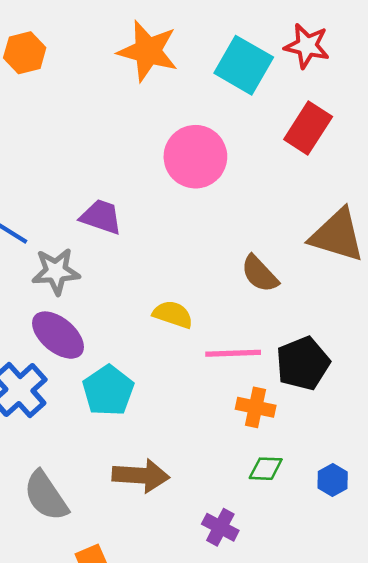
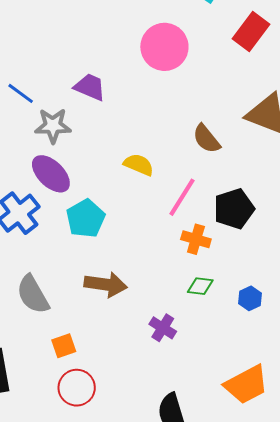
pink line: (233, 353) -> (182, 197), turned -60

